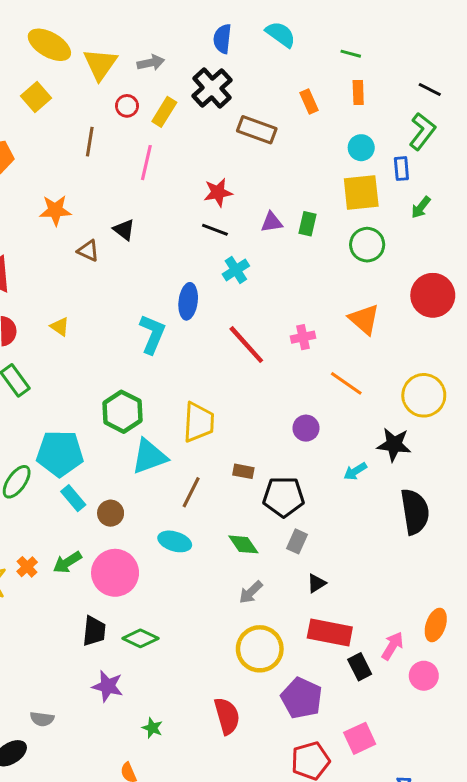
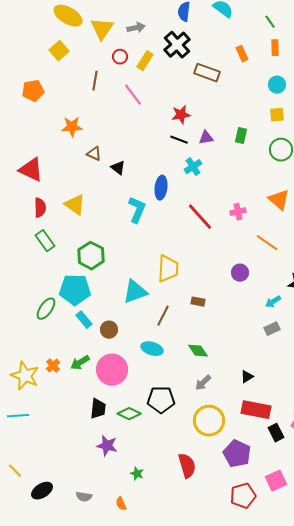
green line: (351, 54) -> (270, 22), turned 40
pink line: (146, 163) -> (133, 95), turned -50
yellow square: (361, 192) -> (277, 115), size x0.6
purple triangle: (272, 222) -> (206, 138), moved
black triangle: (124, 230) -> (118, 168), moved
yellow triangle: (60, 327) -> (75, 205), size x1.6
green hexagon: (123, 412) -> (91, 256), moved
black pentagon: (284, 497) -> (161, 400), moved
gray rectangle: (297, 541) -> (272, 329), moved, turned 42
gray semicircle: (42, 719) -> (84, 497), moved

